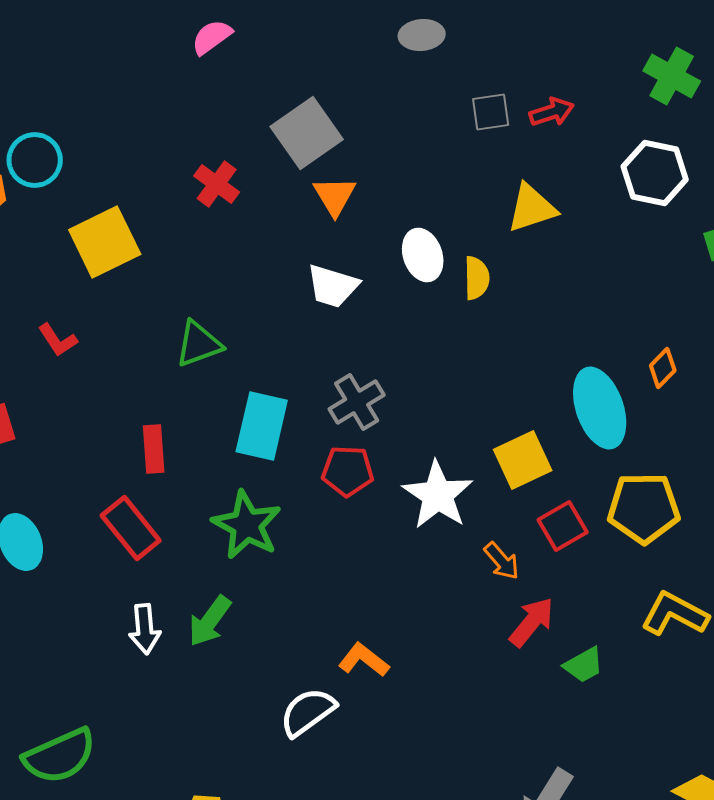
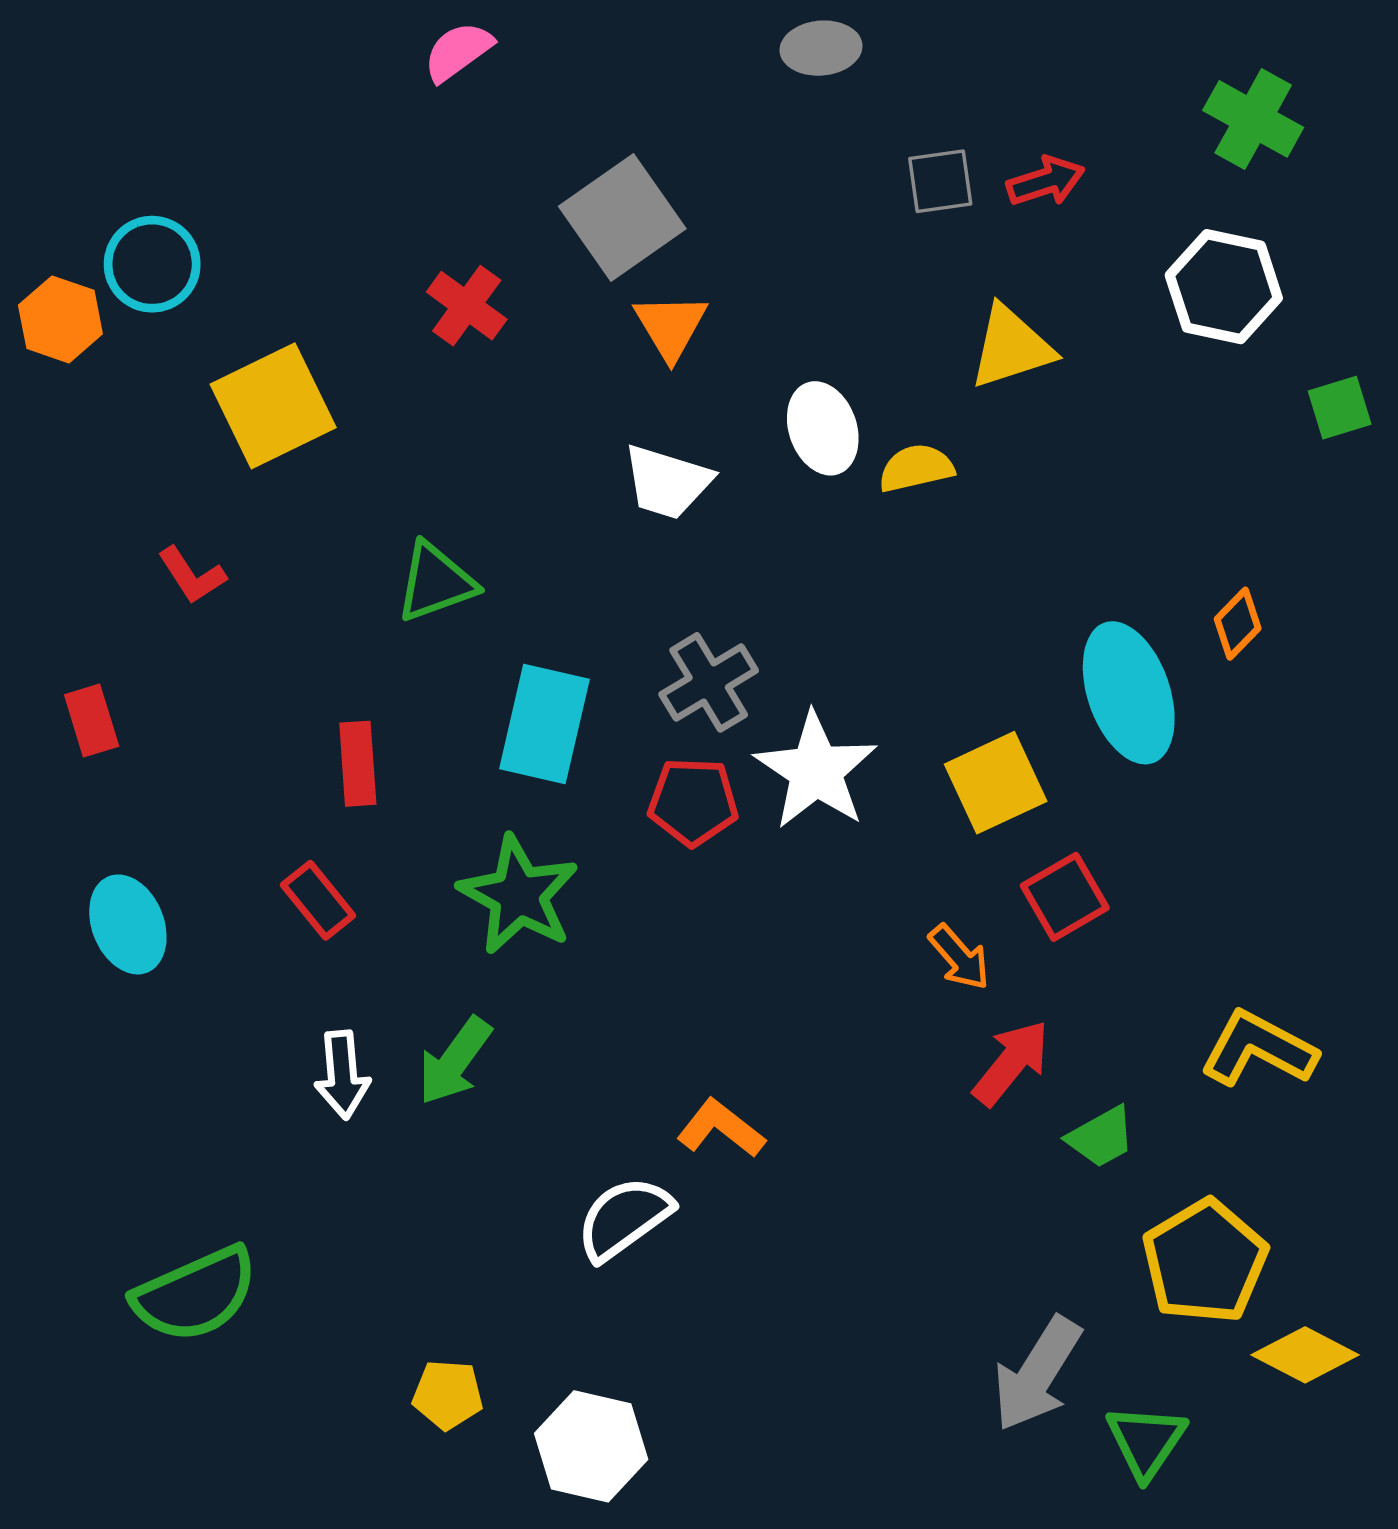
yellow semicircle: (477, 278) -> (916, 468), turned -102
white star: (438, 495) -> (816, 771), moved
yellow pentagon: (644, 508) -> (1205, 1261), moved, turned -30
red rectangle: (131, 528) -> (318, 900), size x0.7

